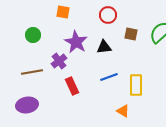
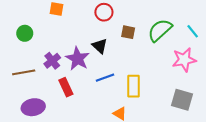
purple star: (76, 42) -> (78, 59), moved
black triangle: (104, 47) -> (100, 46), turned 49
purple ellipse: (27, 105) -> (33, 107), moved

